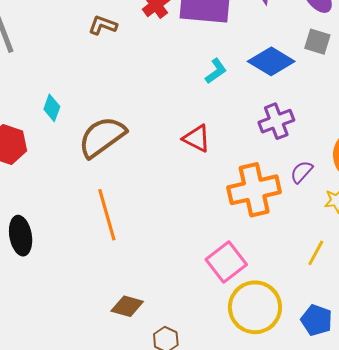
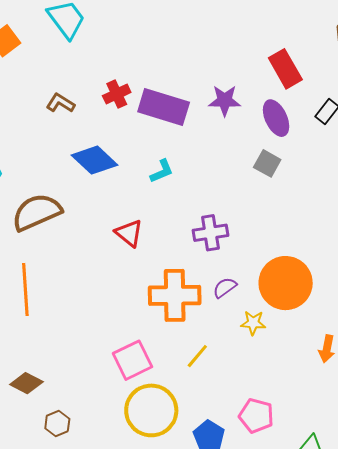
blue diamond: (271, 61) -> (95, 160), moved
yellow line: (316, 253) -> (197, 356), moved

